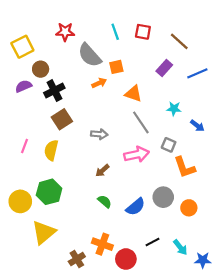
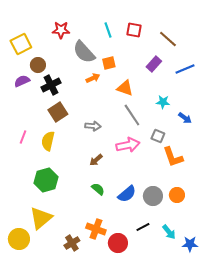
gray circle: (163, 197) -> (153, 196), moved
yellow circle: (20, 201) -> (19, 239), moved

